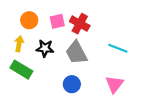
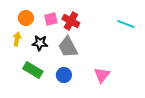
cyan line: (118, 48) -> (126, 24), moved
green rectangle: (21, 70) -> (33, 70), moved

